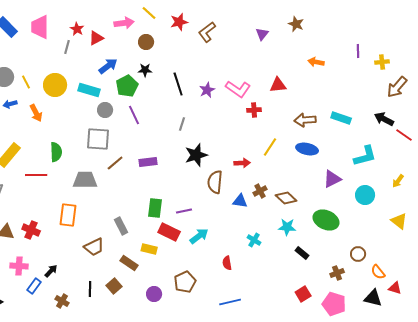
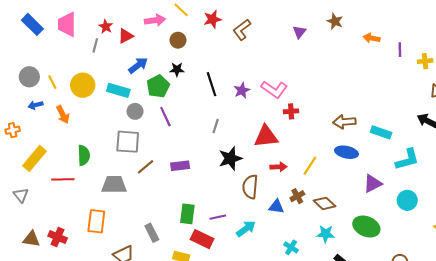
orange arrow: (316, 62) -> (372, 38), moved
red triangle: (278, 85) -> (266, 136), moved, size x1.4
cyan rectangle: (341, 118) -> (381, 132), moved
yellow line: (270, 147) -> (310, 166), moved
cyan arrow: (199, 236) -> (246, 229), moved

